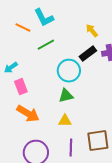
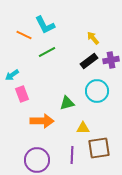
cyan circle: (69, 71) -> (97, 91), moved
orange arrow: (28, 114) -> (42, 121), moved, turned -30
yellow triangle: (65, 121) -> (83, 128), moved

